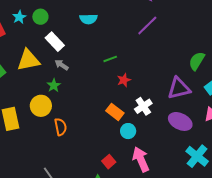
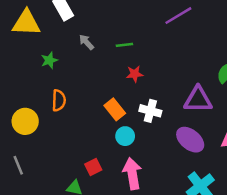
gray arrow: (62, 65) -> (86, 42), moved
yellow circle: (41, 106) -> (25, 121), moved
white cross: (143, 106) -> (150, 111), turned 36
orange semicircle: (61, 127) -> (59, 100), moved

